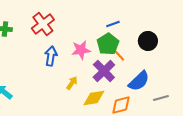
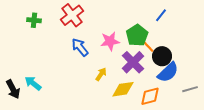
blue line: (113, 24) -> (161, 15), moved, turned -32
black circle: (148, 41) -> (162, 56), moved
blue arrow: (51, 56) -> (80, 47), turned -48

